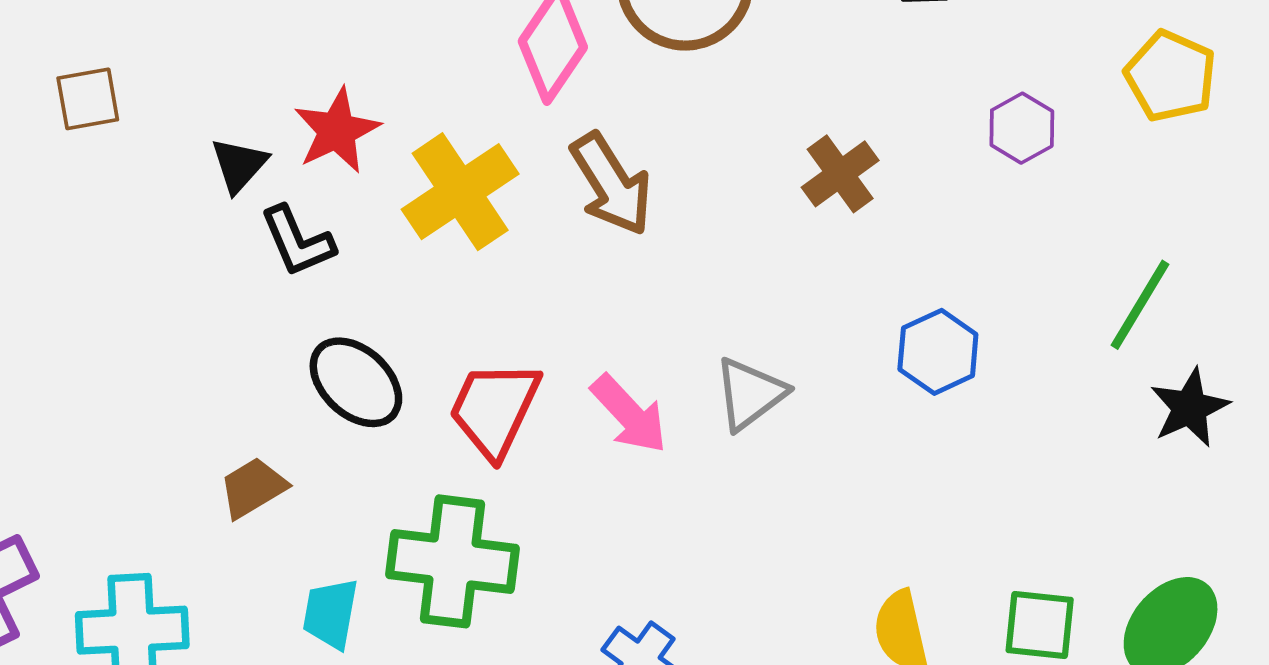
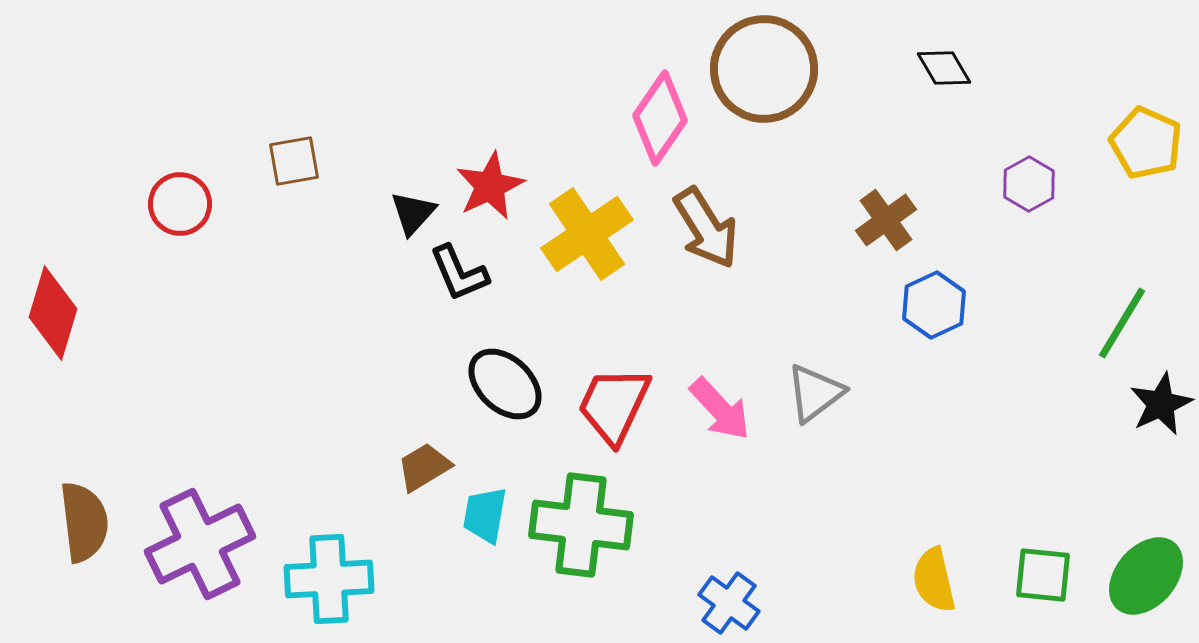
blue hexagon: (938, 352) -> (934, 305), moved
cyan trapezoid: (331, 614) -> (485, 515), moved

